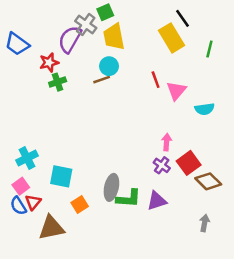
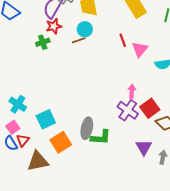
red star: (49, 62) -> (54, 26), moved
cyan cross: (27, 158) -> (18, 104), turned -30
purple cross: (162, 165) -> (128, 110), size x1.5
cyan square: (61, 176) -> (46, 119), turned -36
purple triangle: (157, 201) -> (144, 147), moved, turned -42
orange square: (80, 205) -> (61, 142), size x1.5

